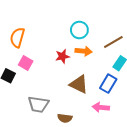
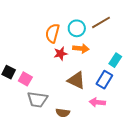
orange semicircle: (17, 38) -> (52, 33), moved
brown line: (113, 42) -> (101, 22), moved
pink square: (26, 63) -> (25, 79), moved

